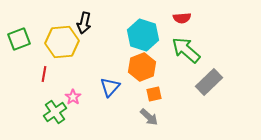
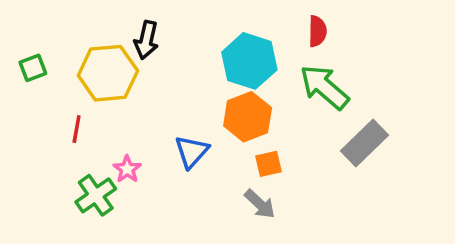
red semicircle: (182, 18) -> (317, 31), turned -84
green square: (19, 39) -> (33, 68), size x0.7

